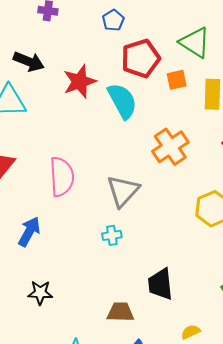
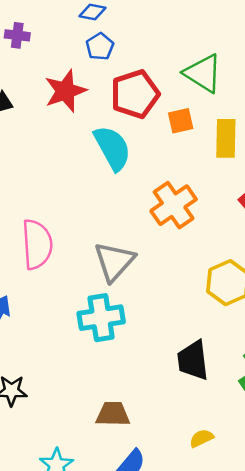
red star: (80, 82) -> (65, 91), moved
cyan cross: (112, 235) -> (101, 318), size x1.8
black trapezoid: (160, 284) -> (193, 360), moved

